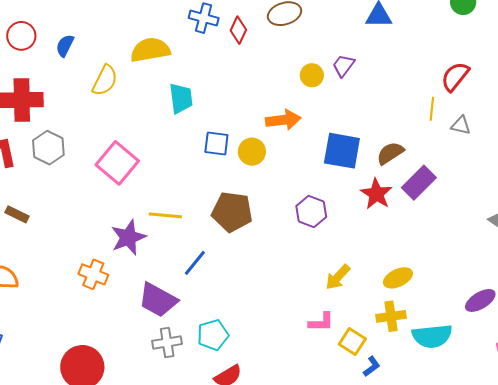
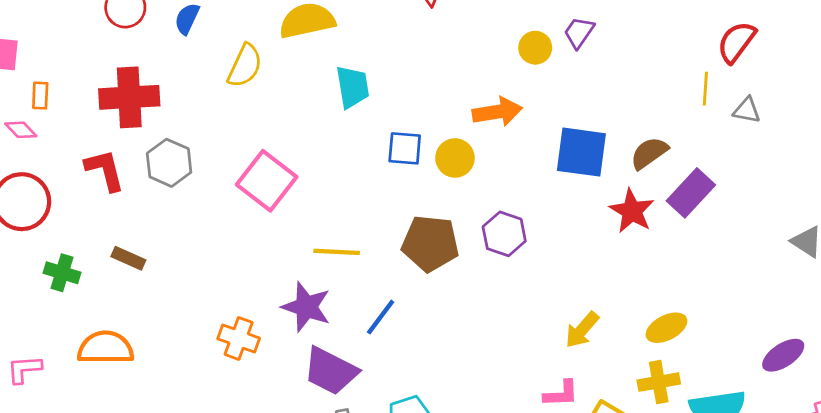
purple hexagon: (311, 211) -> (504, 234), moved
purple star: (128, 237) -> (306, 307), moved, turned -30

